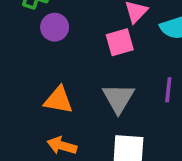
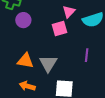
gray triangle: (118, 98) -> (48, 63), moved

